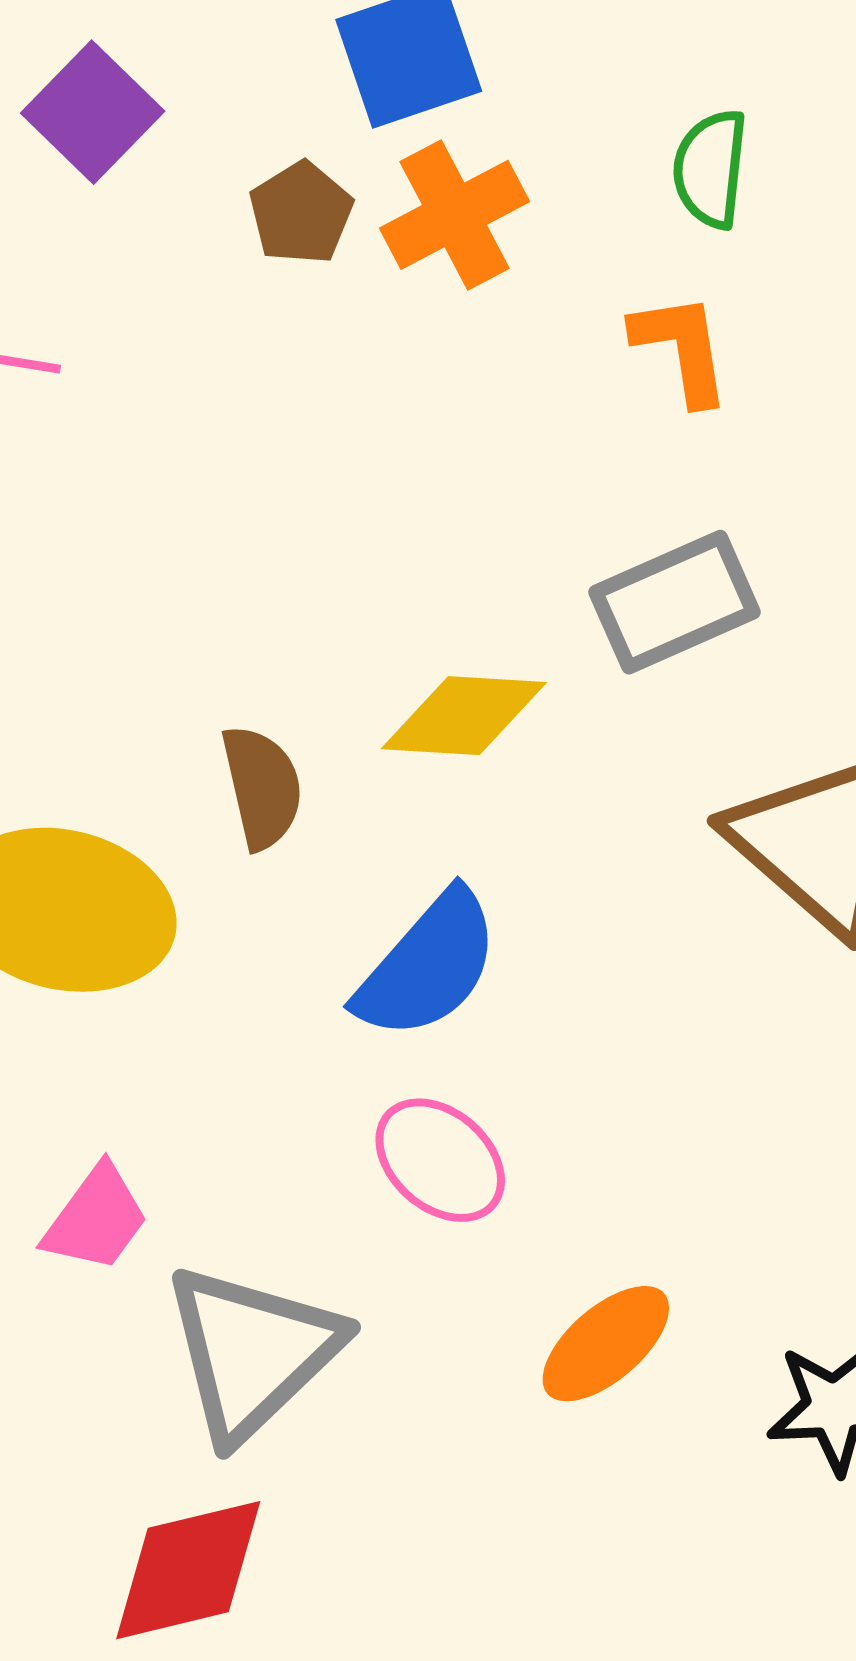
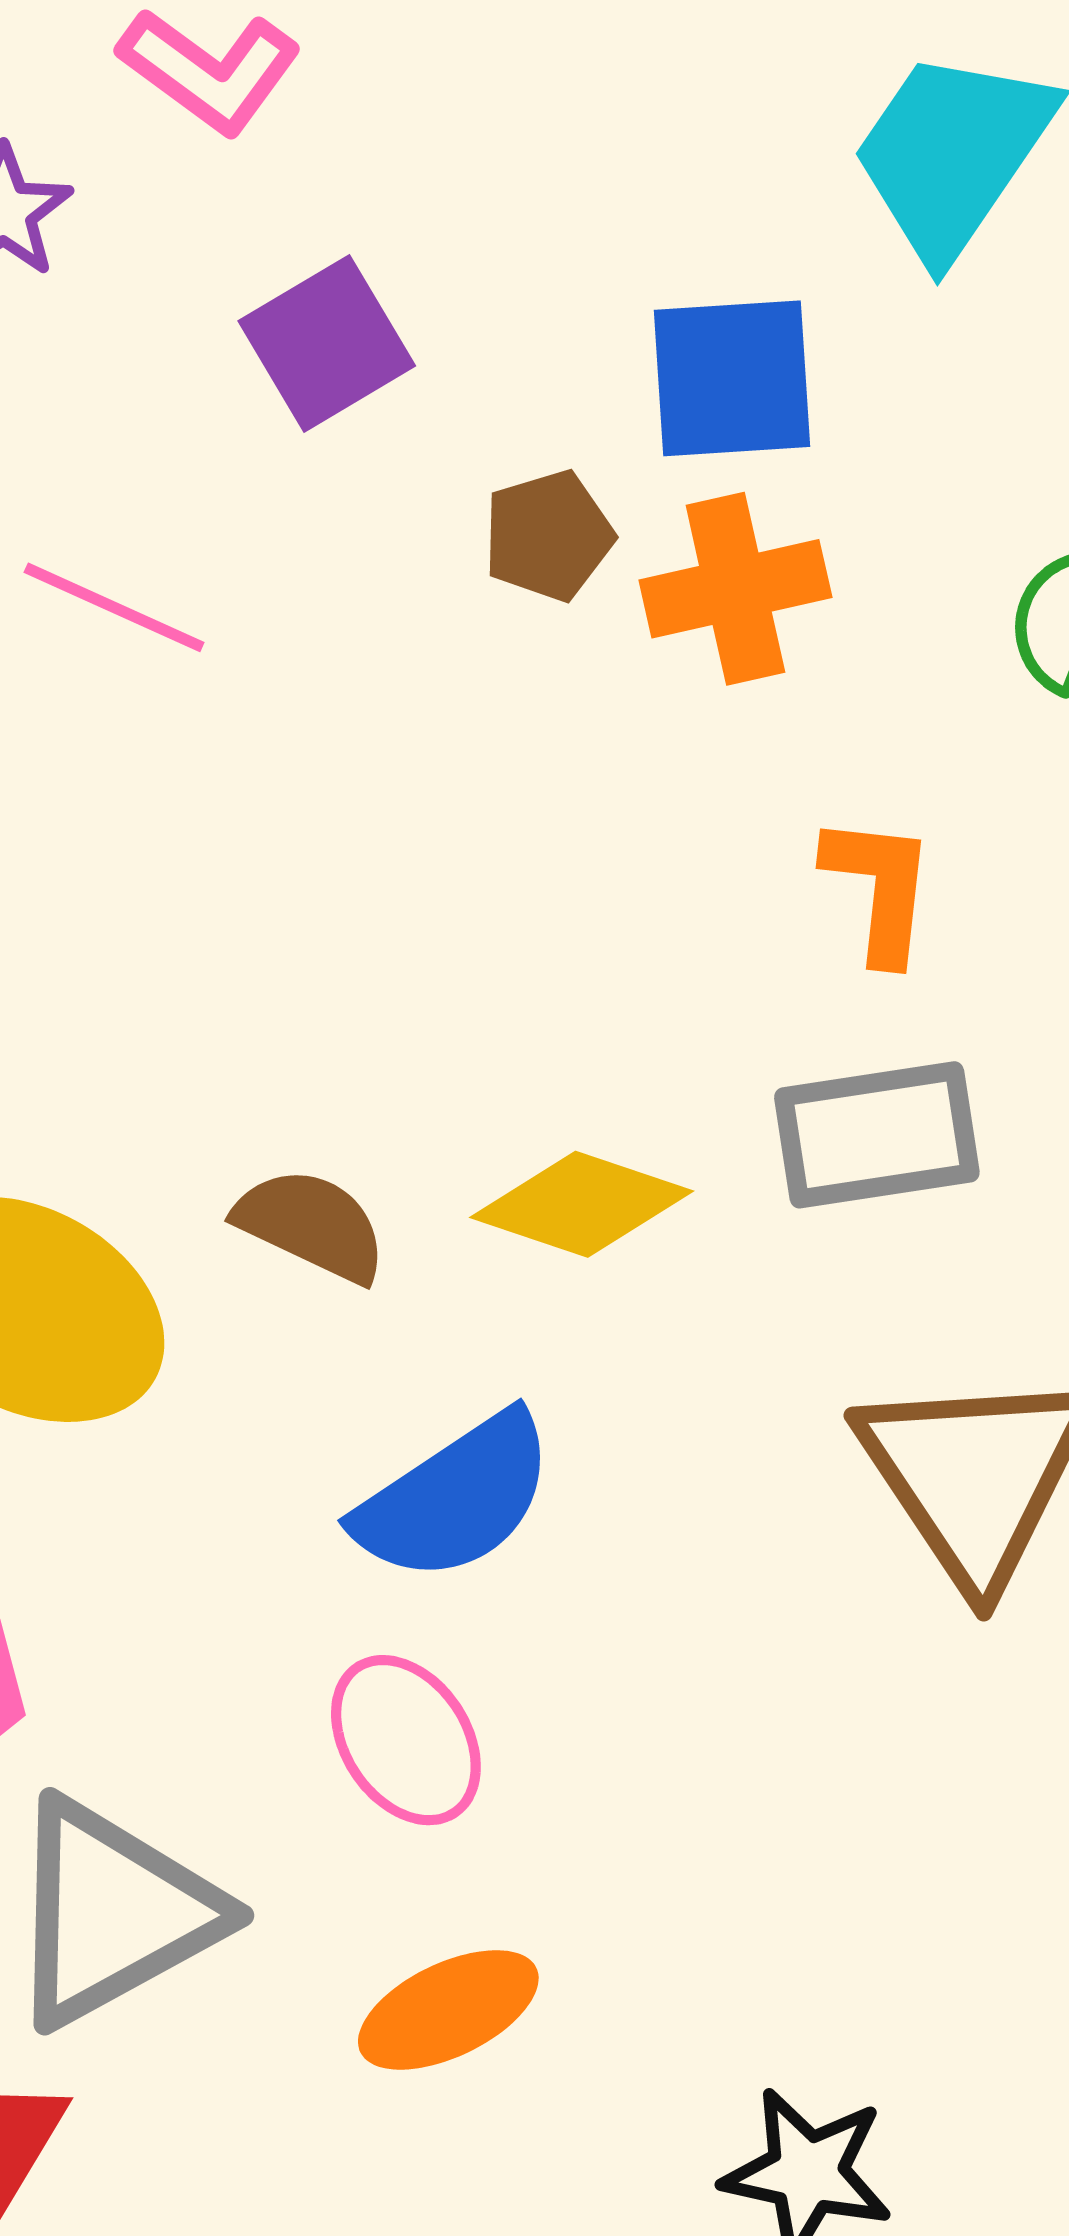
orange L-shape: (682, 348) -> (879, 888), moved
brown semicircle: (262, 787) -> (311, 1225), turned -67
orange ellipse: (606, 1344) -> (448, 2010), moved

